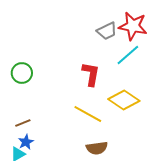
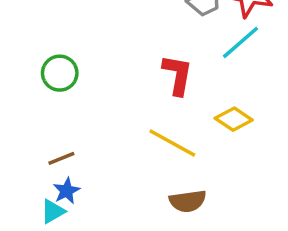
yellow diamond: (124, 100) -> (234, 119), size x0.7

